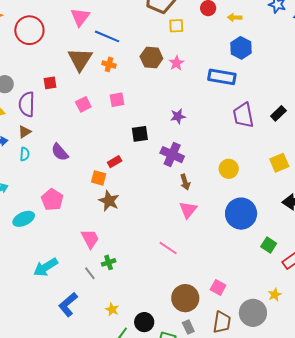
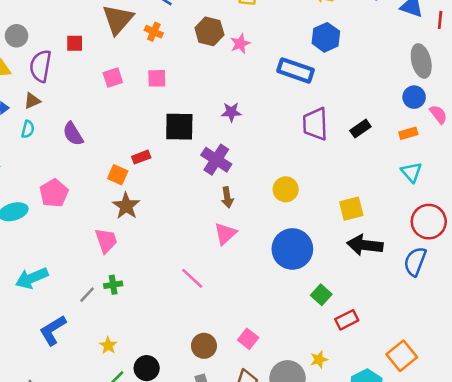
black square: (140, 134) -> (179, 127), size x1.4
yellow square: (279, 163) -> (351, 209), moved
pink trapezoid: (90, 239) -> (106, 241), moved
gray line: (90, 273) -> (87, 295), turned 72
brown circle: (185, 298) -> (204, 346), size x0.7

